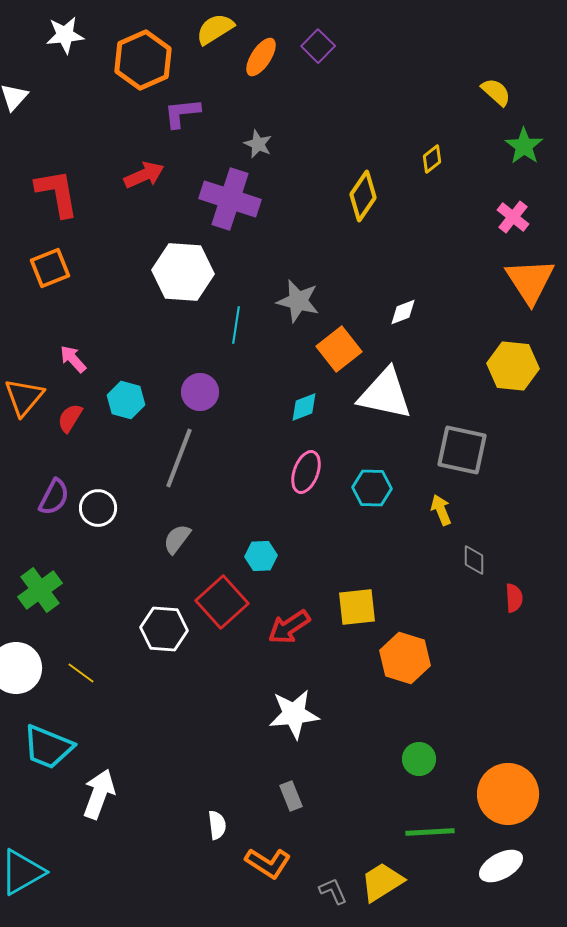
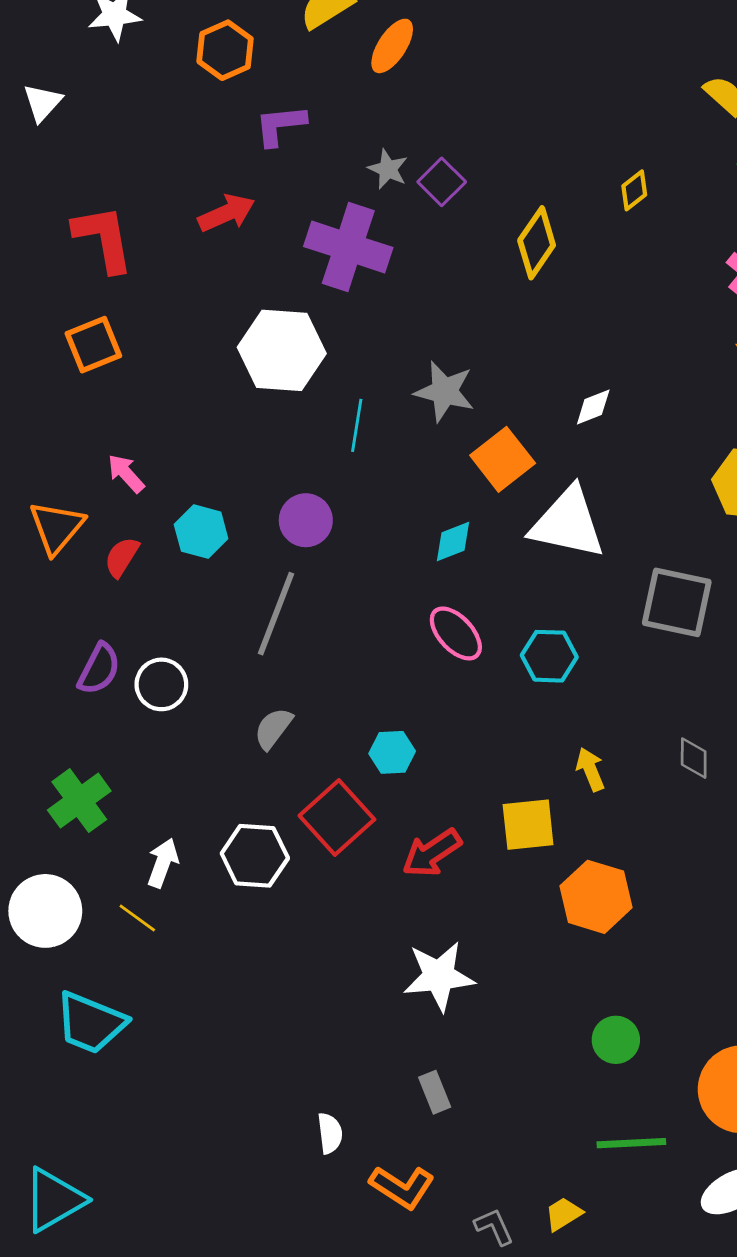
purple square: (318, 46) -> (442, 182), moved
orange hexagon: (143, 60) -> (225, 50), size x0.7
pink ellipse: (306, 472) -> (456, 633), turned -63
yellow arrow: (441, 510) -> (590, 769), moved
white arrow: (99, 794) -> (163, 863), moved, size x0.7
yellow trapezoid: (382, 882) -> (563, 1214), size x0.6

